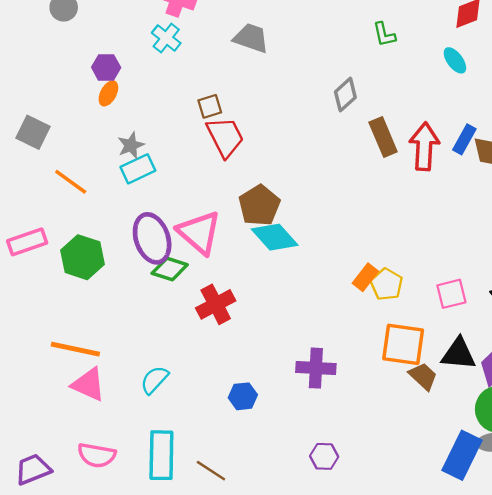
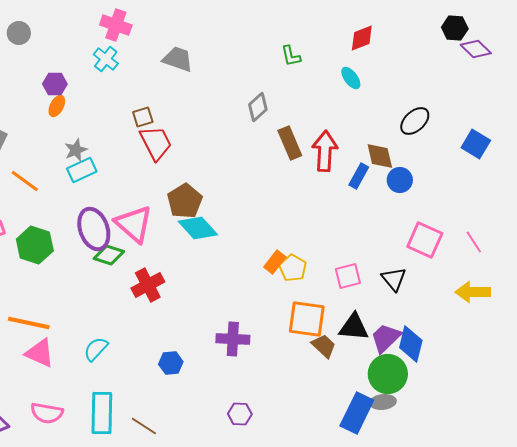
blue rectangle: (464, 139) -> (359, 176), moved

